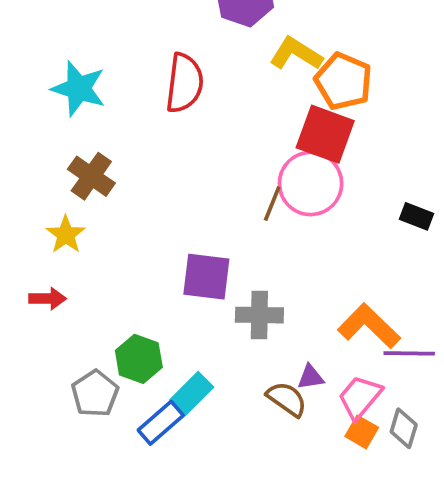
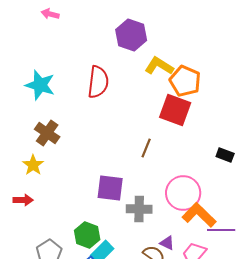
pink circle: (311, 183) -> (183, 193), moved
green hexagon: (139, 359) -> (87, 235), moved
purple triangle: (311, 377) -> (167, 243), turned 35

